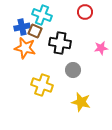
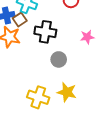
brown square: (35, 31) -> (20, 20), turned 32
yellow cross: (42, 85) -> (38, 97), moved

